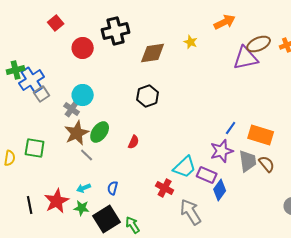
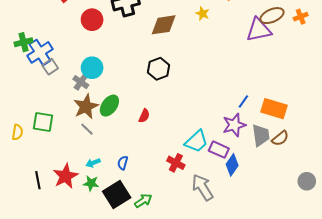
gray line: (87, 155) -> (87, 129), moved
brown semicircle: (267, 164) -> (280, 138), turned 90
green arrow: (133, 225) -> (143, 201), turned 90

